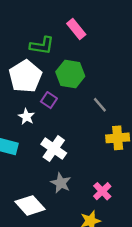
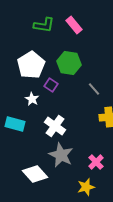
green L-shape: (42, 46) -> (44, 25), moved
gray star: (61, 183) -> (61, 155), size x1.4

